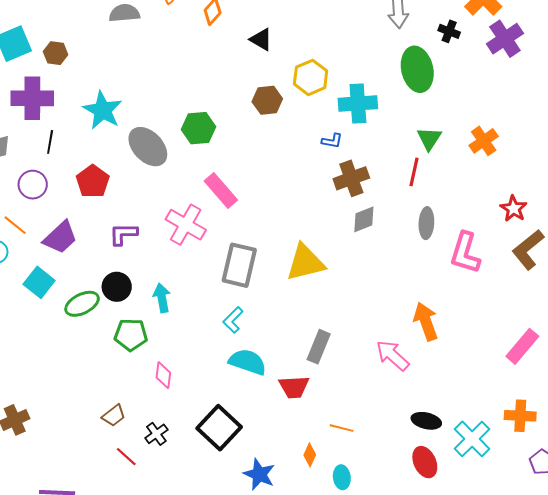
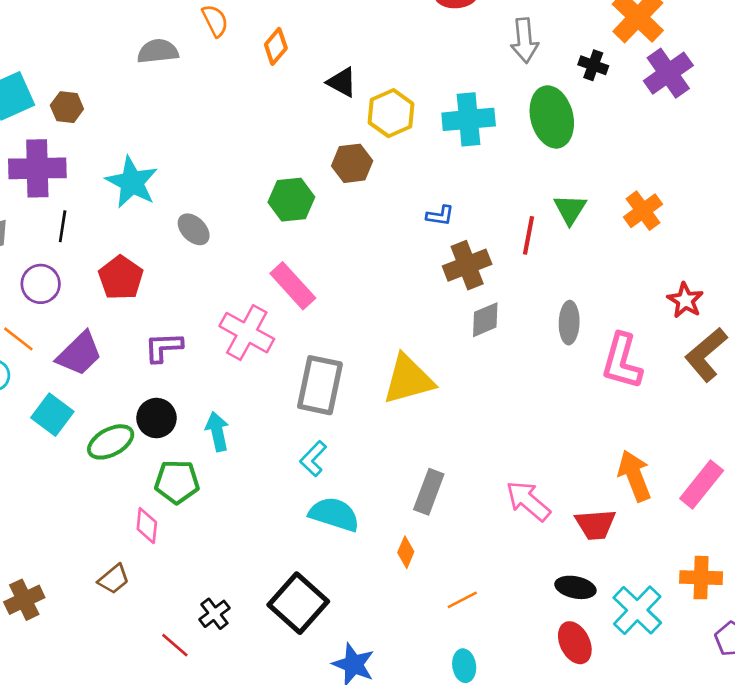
yellow hexagon: (311, 77) -> (391, 113), moved
cyan cross: (358, 103) -> (469, 119), moved
green hexagon: (198, 128) -> (291, 200), moved
gray ellipse: (148, 147) -> (194, 229), size x0.6
red line: (414, 172) -> (529, 235), moved
orange arrow: (426, 321) -> (635, 476), moved
pink diamond: (163, 375) -> (147, 526), moved
red trapezoid: (294, 387) -> (595, 525), moved
brown trapezoid: (114, 415) -> (114, 579), moved
orange line: (342, 428) -> (462, 600), turned -40
orange diamond: (310, 455) -> (406, 552), moved

